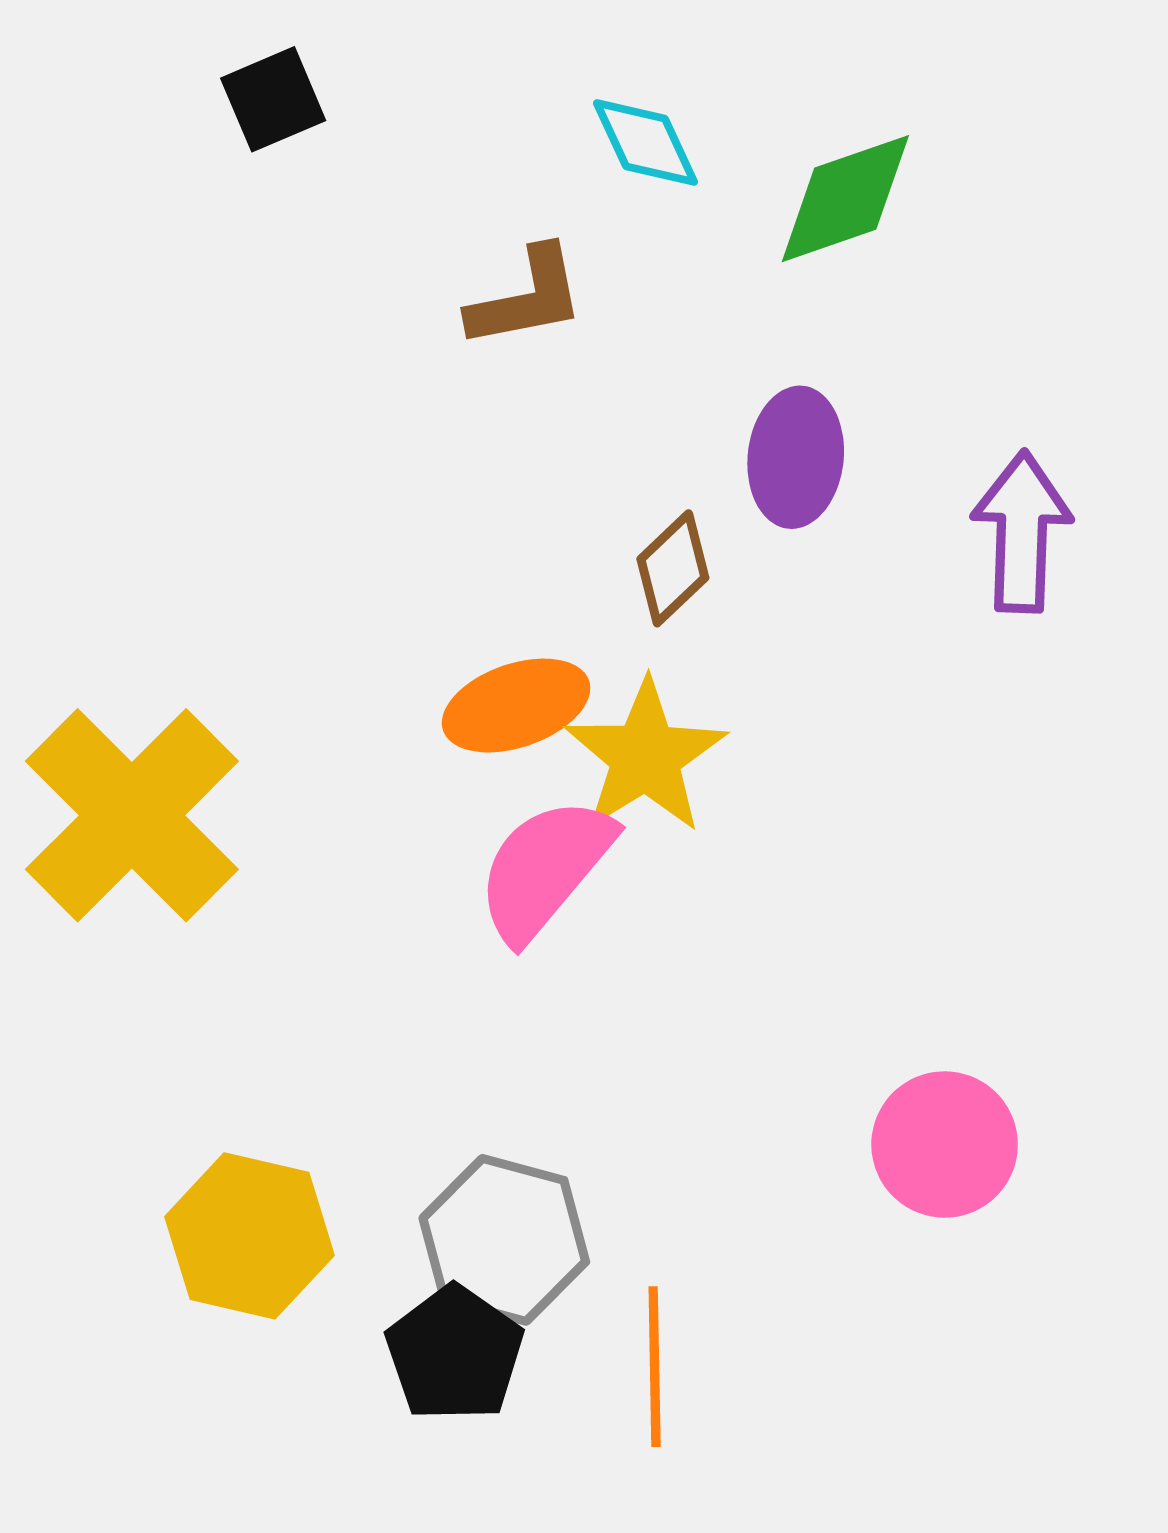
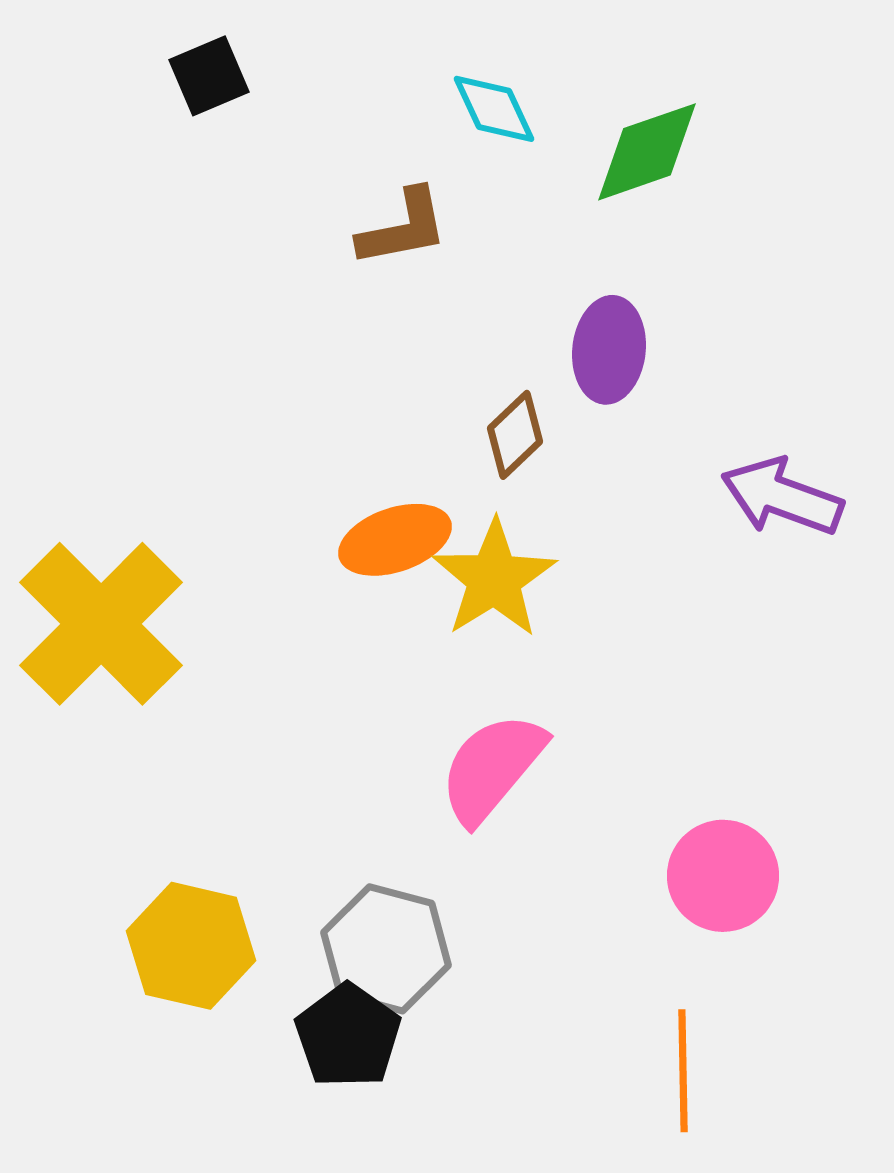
purple arrow: (1022, 532) -> (782, 497), moved, turned -72
pink semicircle: (545, 869) -> (492, 768), moved
orange line: (655, 1367) -> (683, 1071), moved

